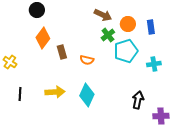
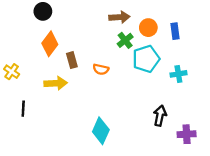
brown arrow: (103, 15) -> (119, 17), turned -30
yellow arrow: (55, 92) -> (56, 83), moved
cyan diamond: (87, 95) -> (101, 131), moved

